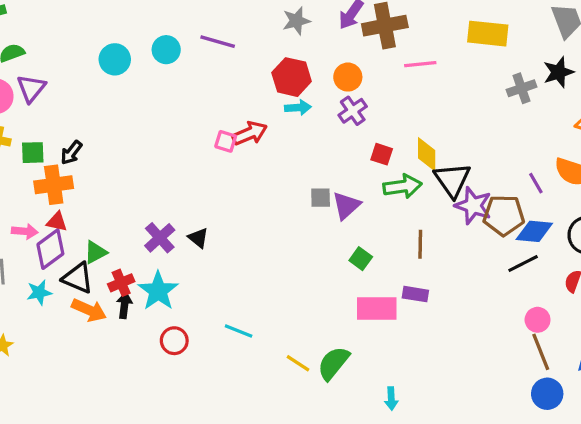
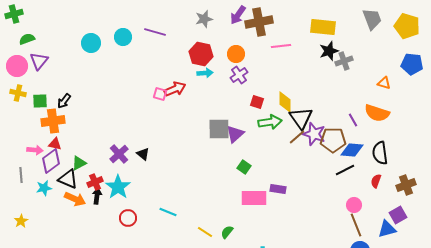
black star: (558, 72) -> (329, 51), moved
gray square: (321, 198) -> (219, 129), size x1.6
brown line: (420, 244) -> (297, 137), moved, turned 48
green semicircle: (333, 363) -> (227, 232), size x0.6

